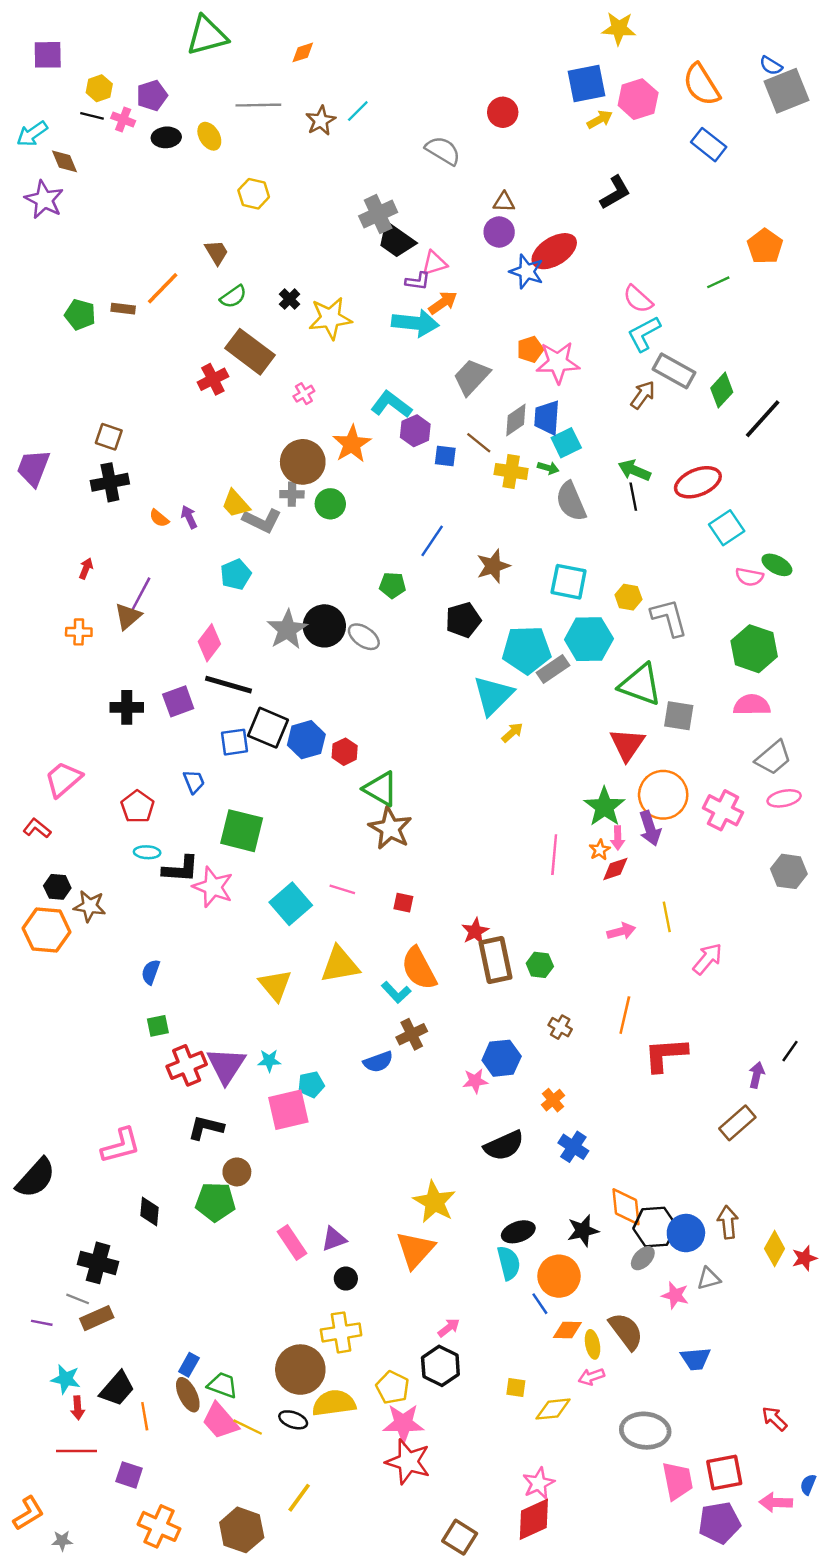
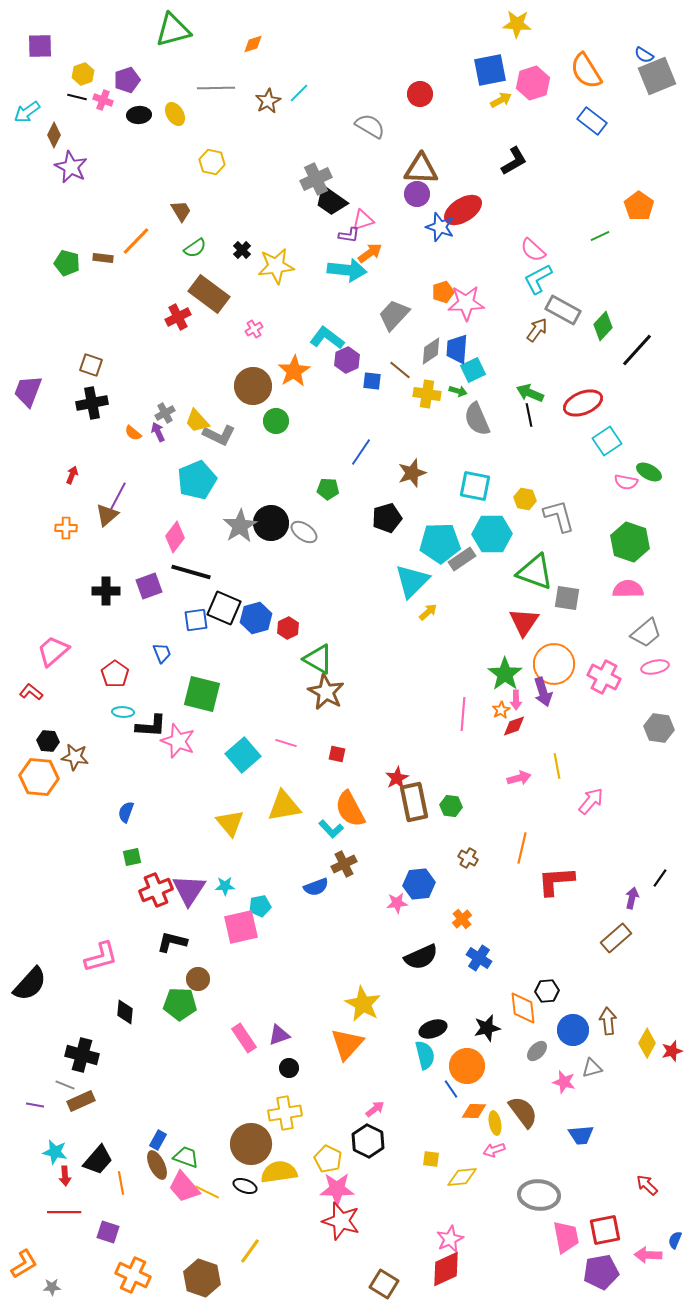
brown diamond: (64, 161) -> (54, 135), turned 50
purple star: (44, 200) -> (71, 167), moved
brown triangle: (504, 202) -> (421, 169), size x1.8
gray cross: (292, 494) -> (165, 413), moved, turned -30
cyan pentagon: (236, 574) -> (197, 480), size x1.5
black hexagon: (655, 1227) -> (547, 991), moved, size x0.7

